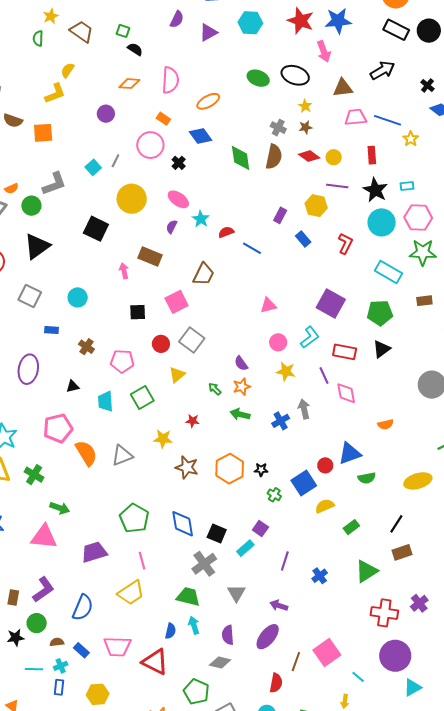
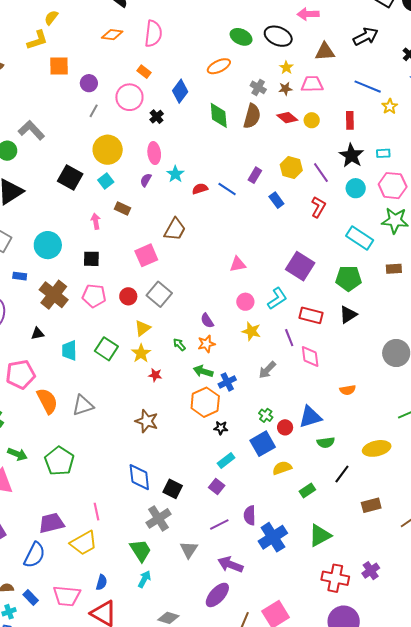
pink arrow: (324, 51) -> (308, 14), turned 105
orange ellipse: (208, 101) -> (219, 66), moved
purple circle: (106, 114) -> (89, 83), moved
pink trapezoid: (356, 117) -> (312, 84), moved
orange square: (43, 133) -> (59, 66), moved
blue diamond: (201, 136) -> (180, 91), turned 70
cyan square: (93, 167) -> (106, 181), moved
gray L-shape: (54, 184) -> (31, 130), turned -116
purple line: (337, 186) -> (321, 173), moved, turned 45
pink ellipse: (178, 199) -> (154, 153), turned 45
cyan circle: (382, 222) -> (356, 188), size x0.7
blue line: (252, 248) -> (227, 189), moved
brown rectangle: (150, 257) -> (123, 208), size x0.7
cyan circle: (78, 297) -> (48, 245), size x1.4
black square: (138, 312) -> (91, 259), moved
brown cross: (86, 347) -> (54, 295), size x1.8
pink pentagon: (122, 361) -> (94, 296), moved
green square: (142, 398) -> (106, 349), turned -30
gray arrow: (304, 409) -> (267, 370), turned -126
blue cross: (281, 421) -> (227, 382), moved
yellow star: (163, 439) -> (141, 353), moved, turned 30
orange hexagon: (230, 469) -> (205, 402), moved
green cross: (274, 495) -> (266, 415), moved
green pentagon: (134, 518) -> (59, 461), moved
black line: (396, 524) -> (342, 474), moved
cyan rectangle: (245, 548) -> (226, 460), moved
purple trapezoid: (94, 552) -> (51, 523), moved
brown rectangle: (402, 552) -> (371, 505), moved
purple line: (285, 561) -> (219, 524), moved, turned 42
blue cross: (320, 576) -> (273, 537), size x1.8
green trapezoid: (188, 597) -> (141, 550), turned 40
purple arrow: (279, 606) -> (230, 565), size x1.4
cyan arrow: (194, 625) -> (144, 579), turned 42
blue semicircle: (170, 631) -> (102, 582), moved
purple semicircle: (228, 635) -> (250, 515), moved

